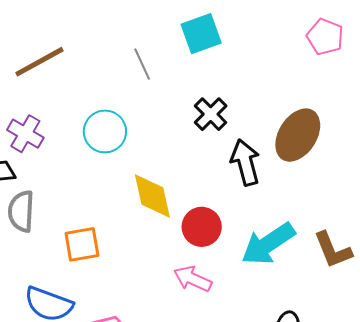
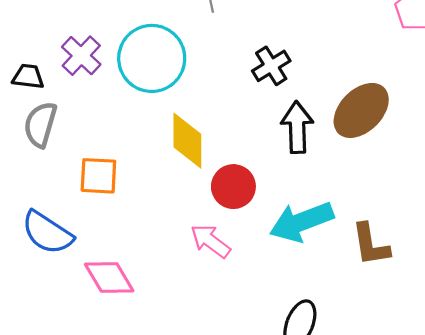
cyan circle: (105, 131) -> (152, 58), size x1.4
purple cross: (25, 134) -> (81, 56), moved

